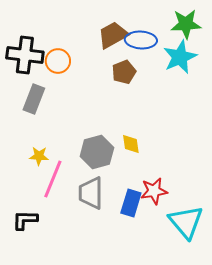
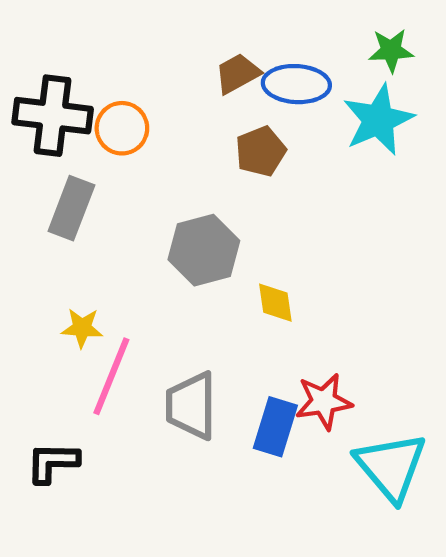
green star: (186, 24) -> (391, 50), size x0.7
brown trapezoid: (113, 35) -> (238, 74), size x0.7
gray hexagon: (97, 152) -> (204, 250), moved

